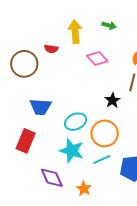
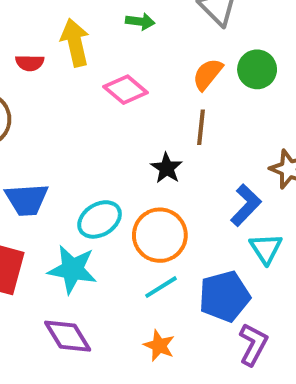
red semicircle: (51, 49) -> (30, 63), moved
cyan star: (72, 151) -> (72, 269), moved
orange star: (84, 189) -> (159, 345), moved

